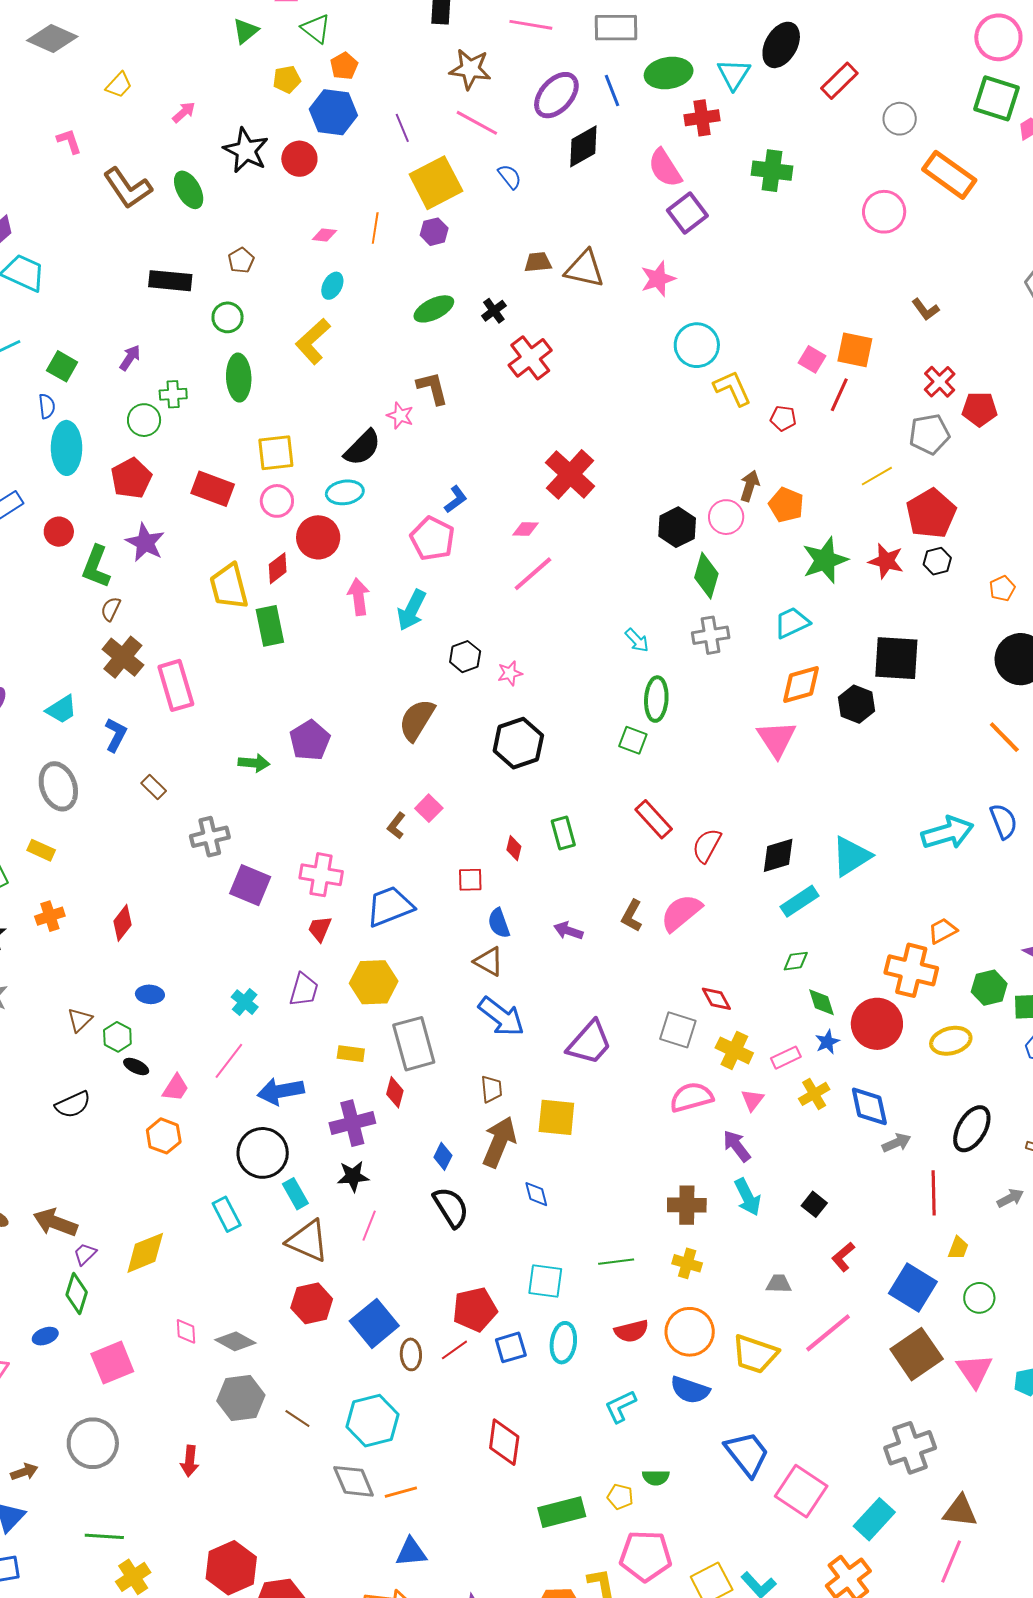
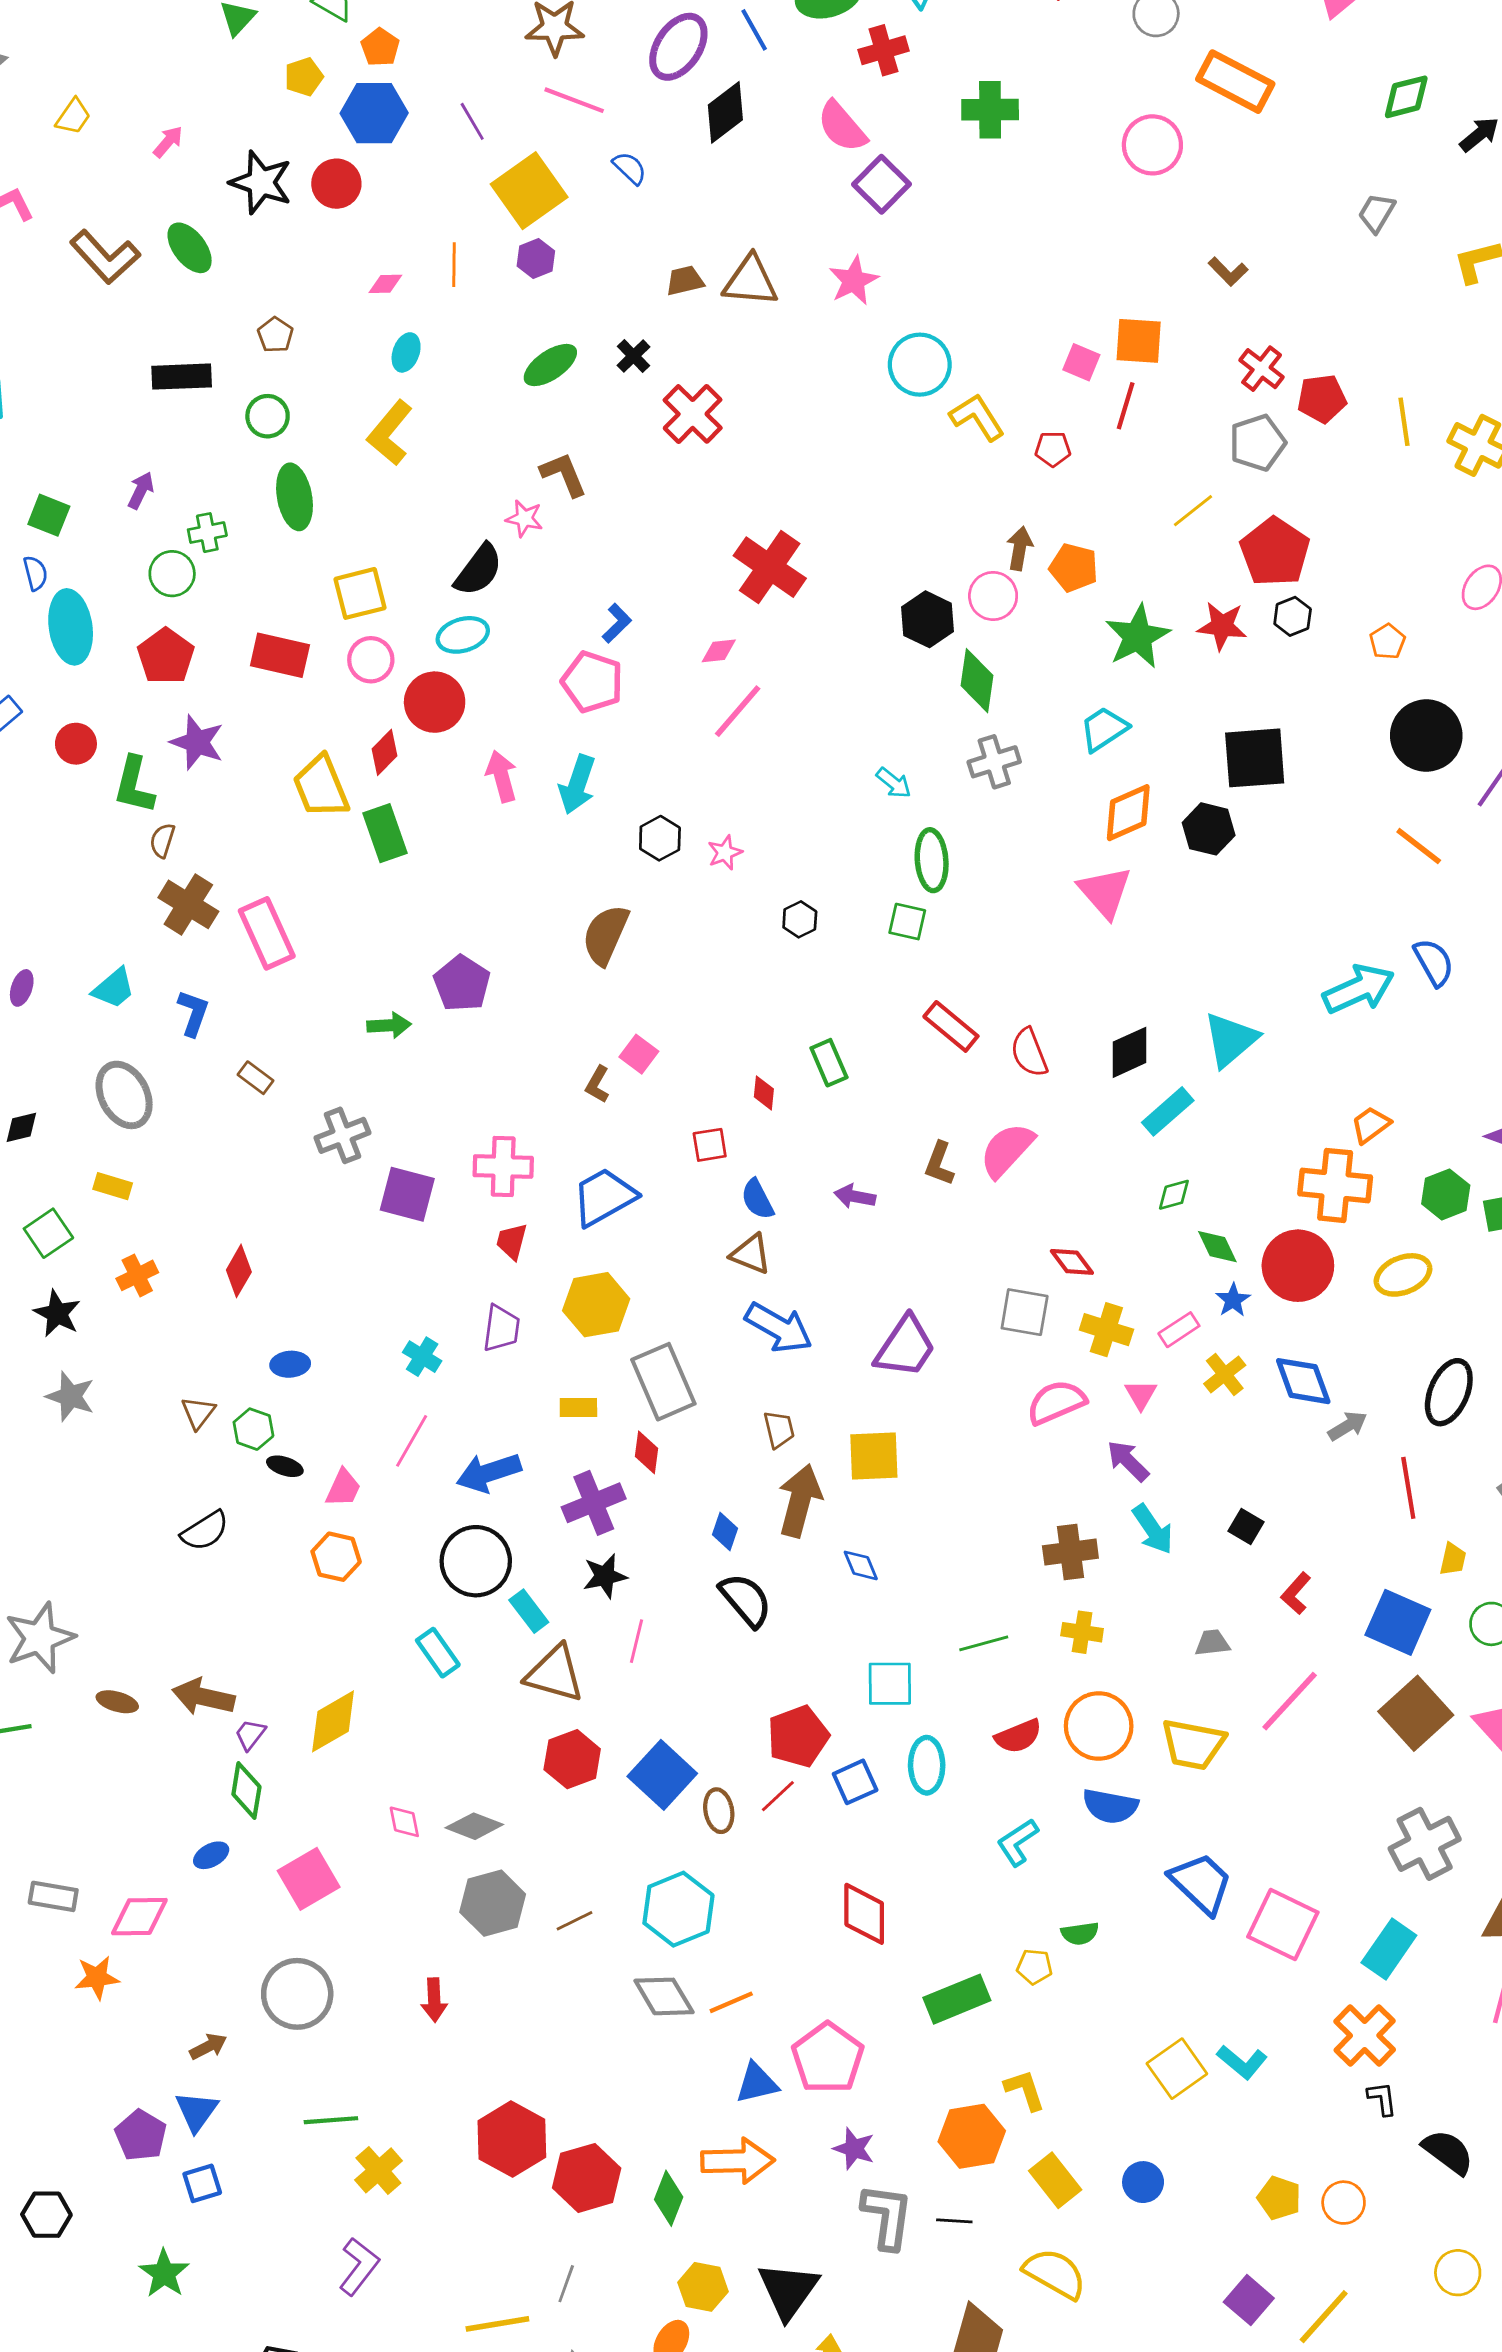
black hexagon: (518, 743) -> (800, 919), moved, size x0.5
red semicircle: (707, 846) -> (1029, 1053), turned -42
brown line: (297, 1419) -> (575, 1921), turned -52
pink pentagon: (646, 1556) -> (828, 2058), moved, turned -30

